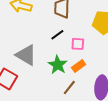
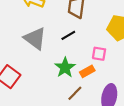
pink square: (78, 44) -> (99, 54), moved
gray triangle: (26, 55) -> (35, 38), moved

